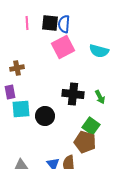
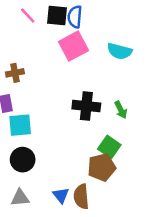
pink line: (27, 23) -> (28, 15), turned -40
black circle: (45, 116) -> (23, 160), moved
brown pentagon: (85, 142) -> (102, 167), turned -30

